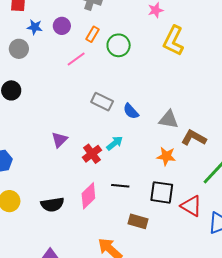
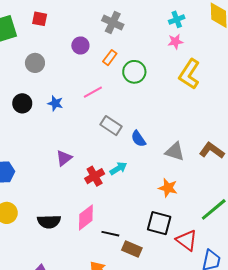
blue star: (35, 27) -> (55, 103), moved
pink line: (76, 59) -> (93, 92), moved
brown L-shape: (194, 138) -> (212, 150), moved
black line: (120, 186) -> (110, 234), moved

